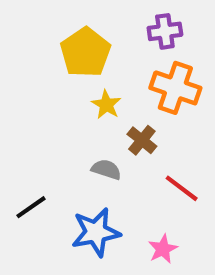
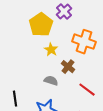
purple cross: (165, 31) -> (64, 12), moved, turned -35
black line: (31, 207) -> (15, 99), turned -63

